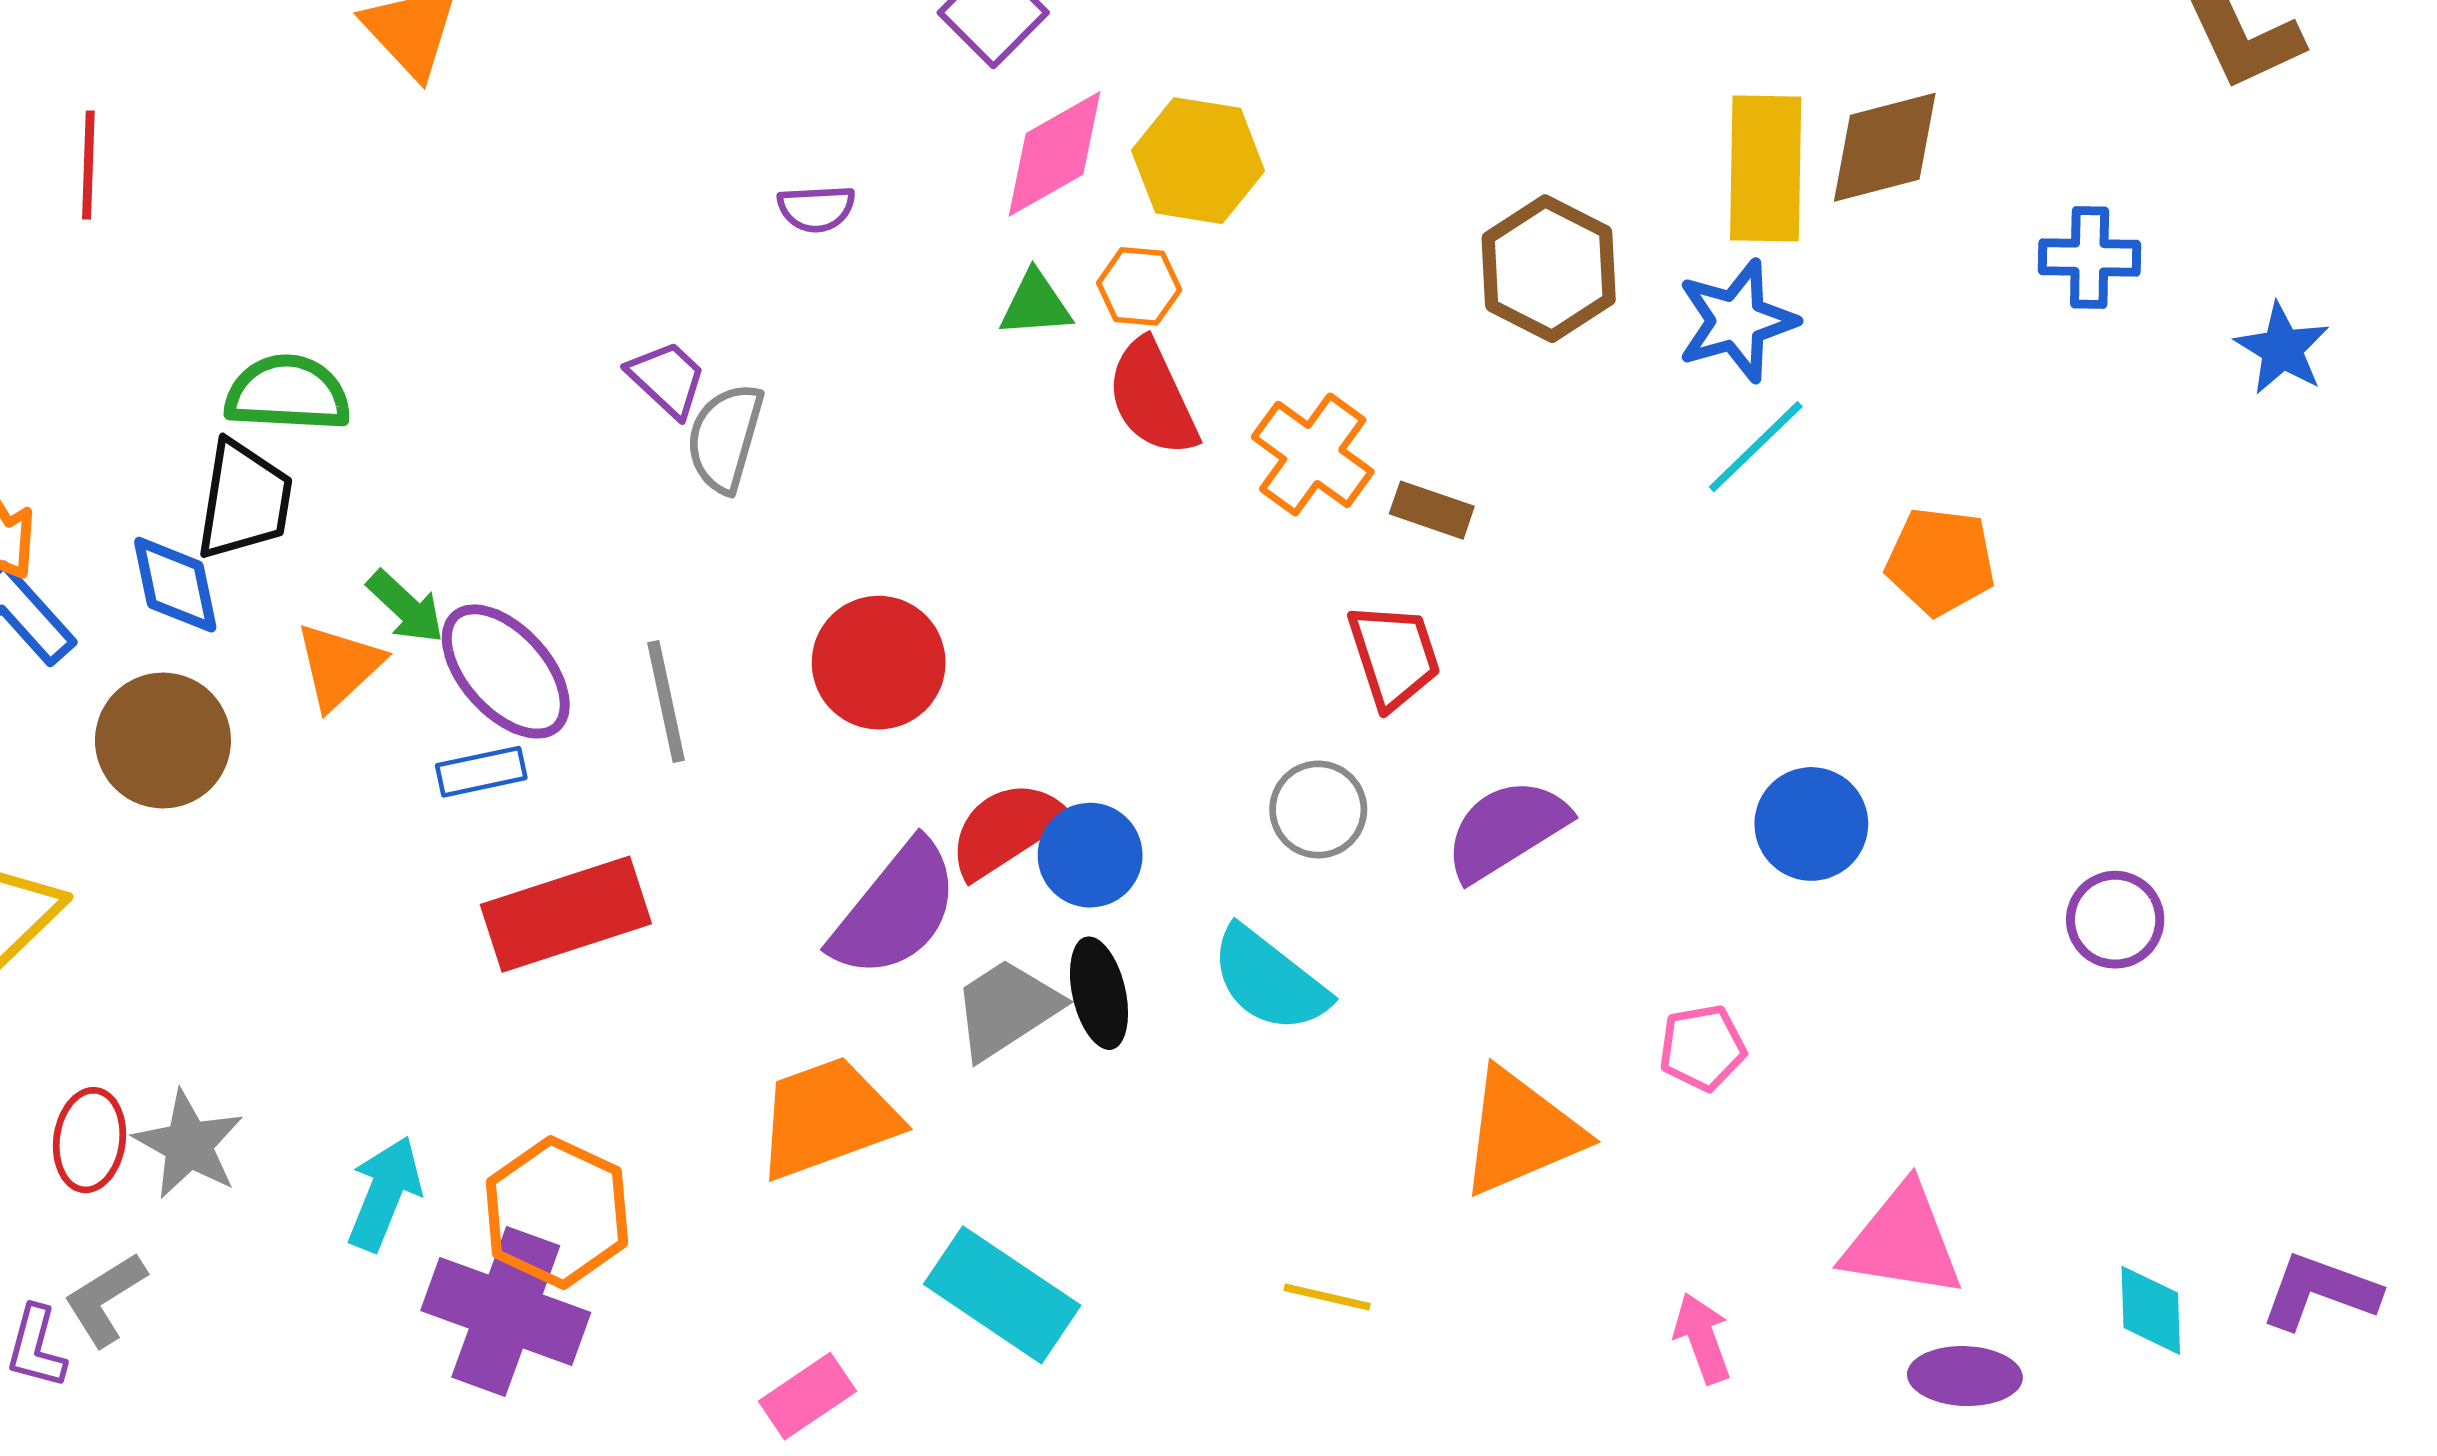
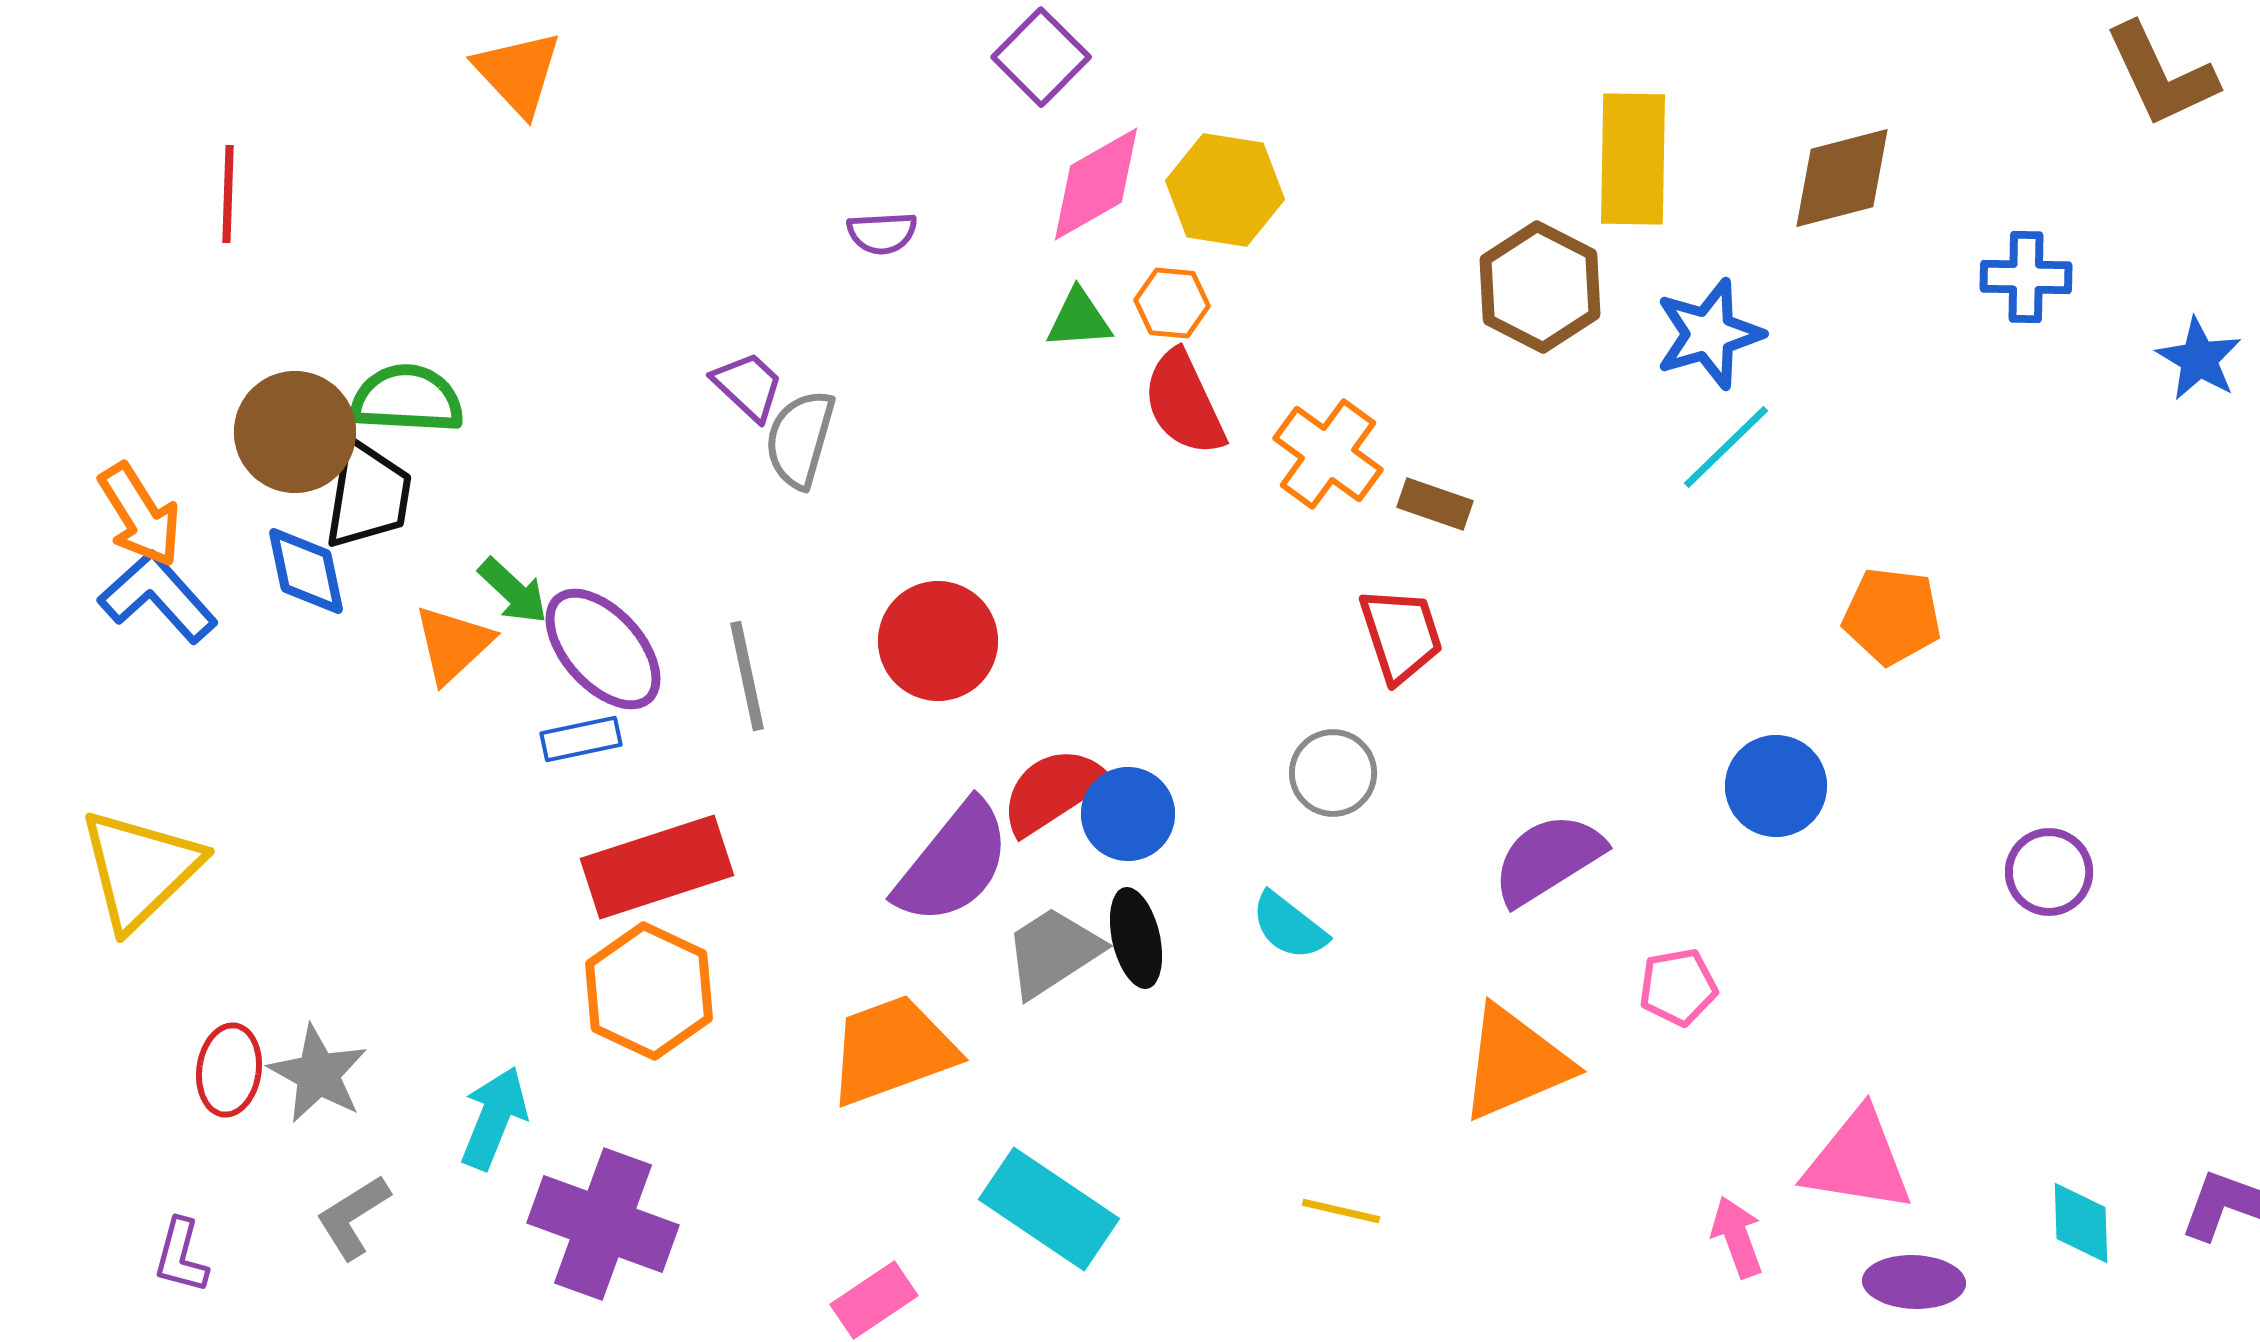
yellow rectangle: (1766, 168) -> (1633, 159), moved
orange pentagon: (1940, 561) -> (1892, 616), moved
brown circle: (163, 740) -> (295, 432), moved
purple semicircle: (1506, 830) -> (1548, 859), moved
cyan semicircle: (1269, 980) -> (1289, 926), size x0.7
orange hexagon: (557, 1212) -> (649, 991), moved
gray L-shape: (105, 1299) -> (353, 1217), moved
pink arrow: (1702, 1338) -> (1737, 1237), moved

